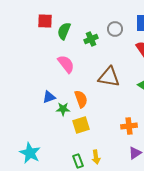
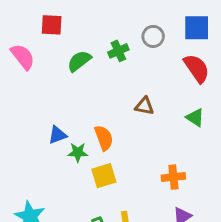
green semicircle: (64, 31) -> (79, 61), moved, turned 30
pink semicircle: (66, 64) -> (23, 57), moved
brown triangle: (109, 77) -> (144, 106), size x0.6

